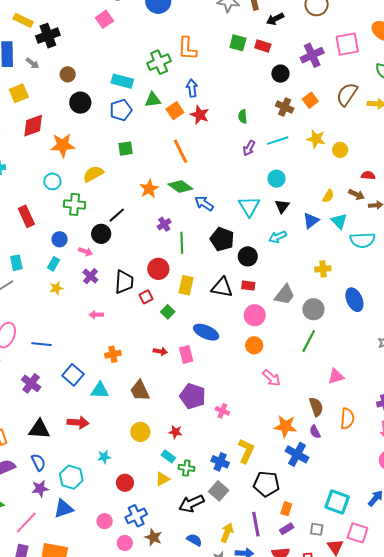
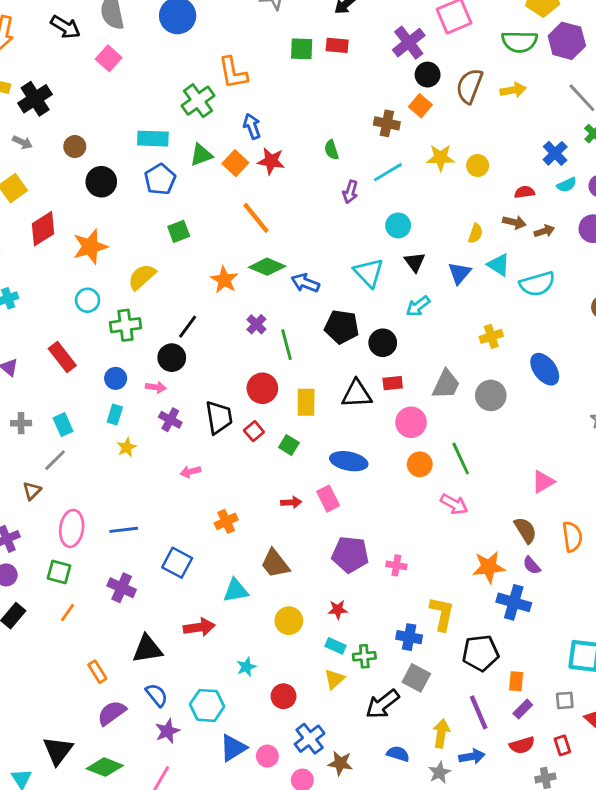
black circle: (280, 74) -> (428, 75), moved
green line: (309, 341) -> (461, 459), moved, turned -40
cyan triangle: (100, 390) -> (236, 591), moved
blue triangle: (64, 509) -> (233, 748), moved

